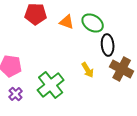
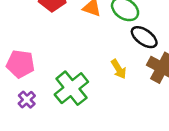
black ellipse: (108, 45) -> (144, 37), turned -50

